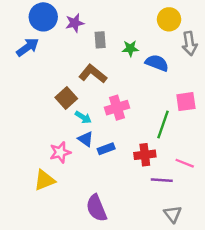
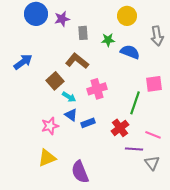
yellow circle: (169, 19) -> (127, 16), moved
blue arrow: (28, 47) -> (23, 62), moved
red cross: (145, 155) -> (120, 128), turned -30
yellow triangle: (44, 180) -> (47, 158), moved
gray triangle: (173, 214) -> (152, 163), moved

